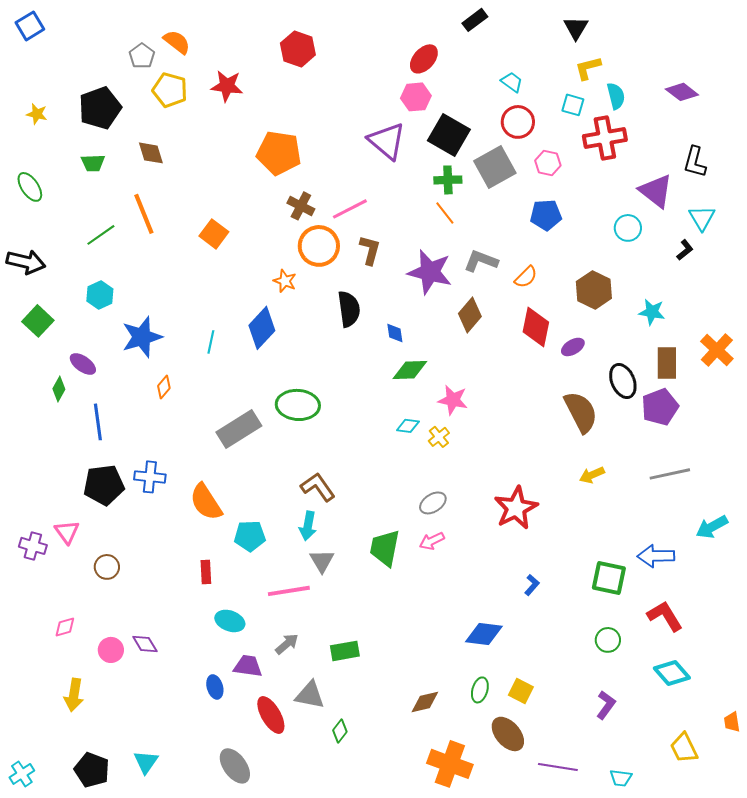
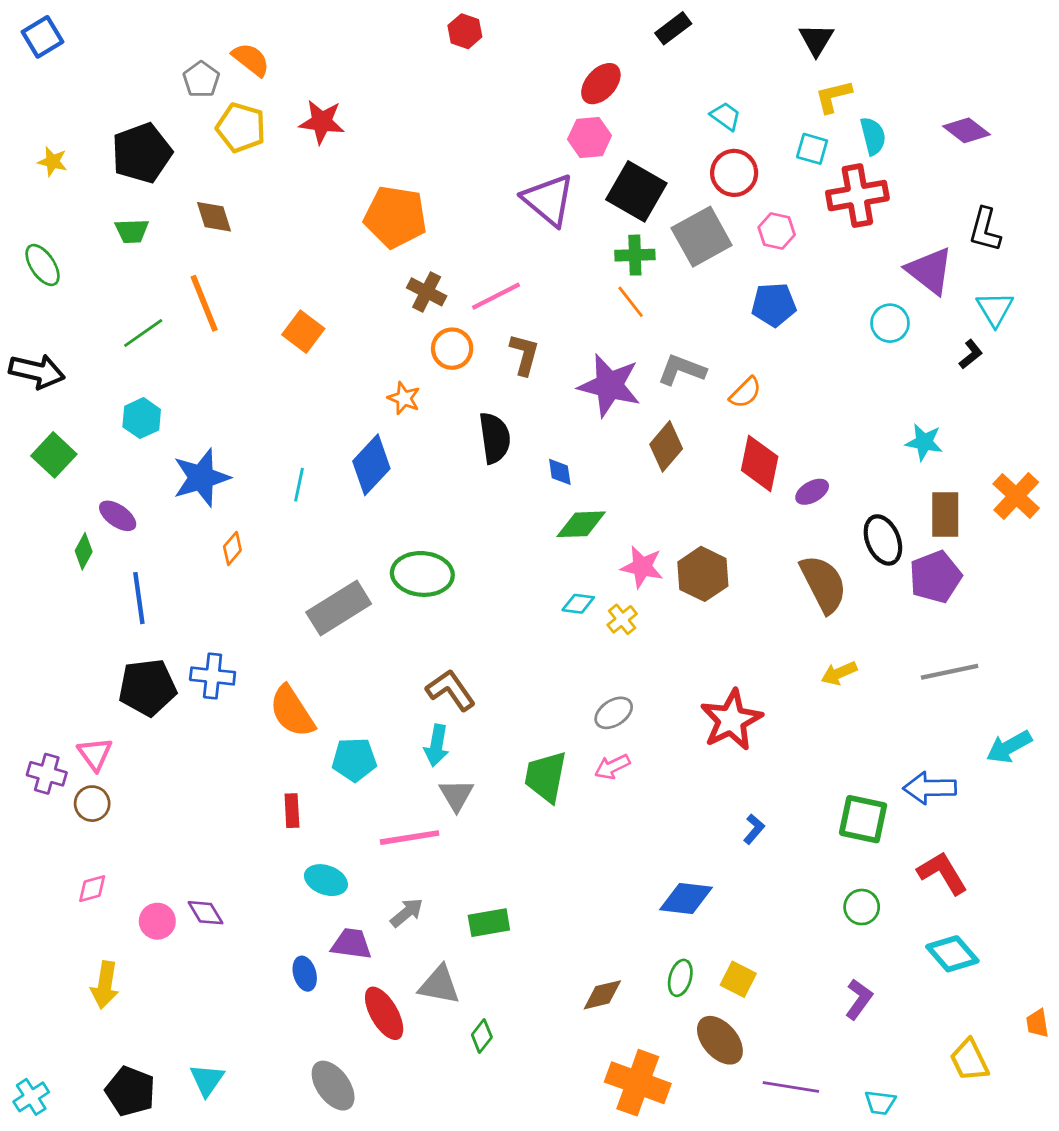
red hexagon: (298, 49) -> (465, 31), moved, size x0.7
orange circle: (319, 246) -> (452, 349), size x0.7
brown hexagon: (594, 290) -> (703, 574), moved
brown circle: (107, 567) -> (92, 804), moved

